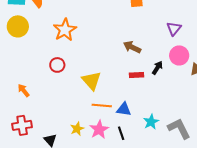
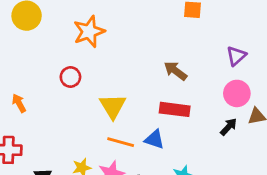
black arrow: (157, 68) -> (229, 127), moved
red rectangle: (136, 75) -> (175, 109), size x1.5
blue triangle: (124, 109) -> (154, 139), moved

